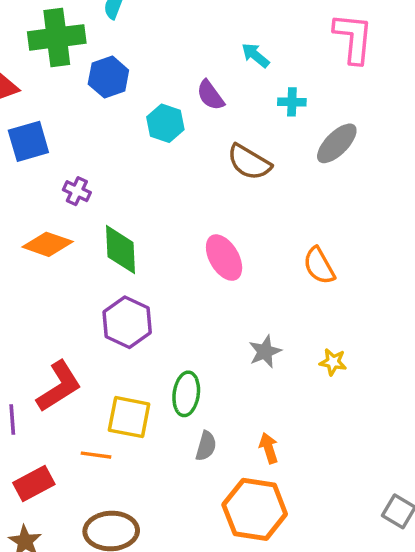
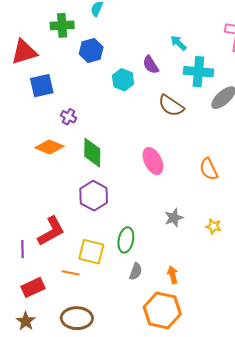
green cross: (57, 37) -> (62, 25), size x0.7
cyan cross: (292, 102) -> (198, 72), size x1.8

